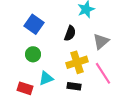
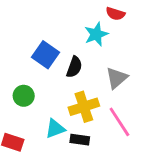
blue square: (34, 24) -> (46, 55), moved
cyan triangle: (46, 78) -> (55, 129), moved

